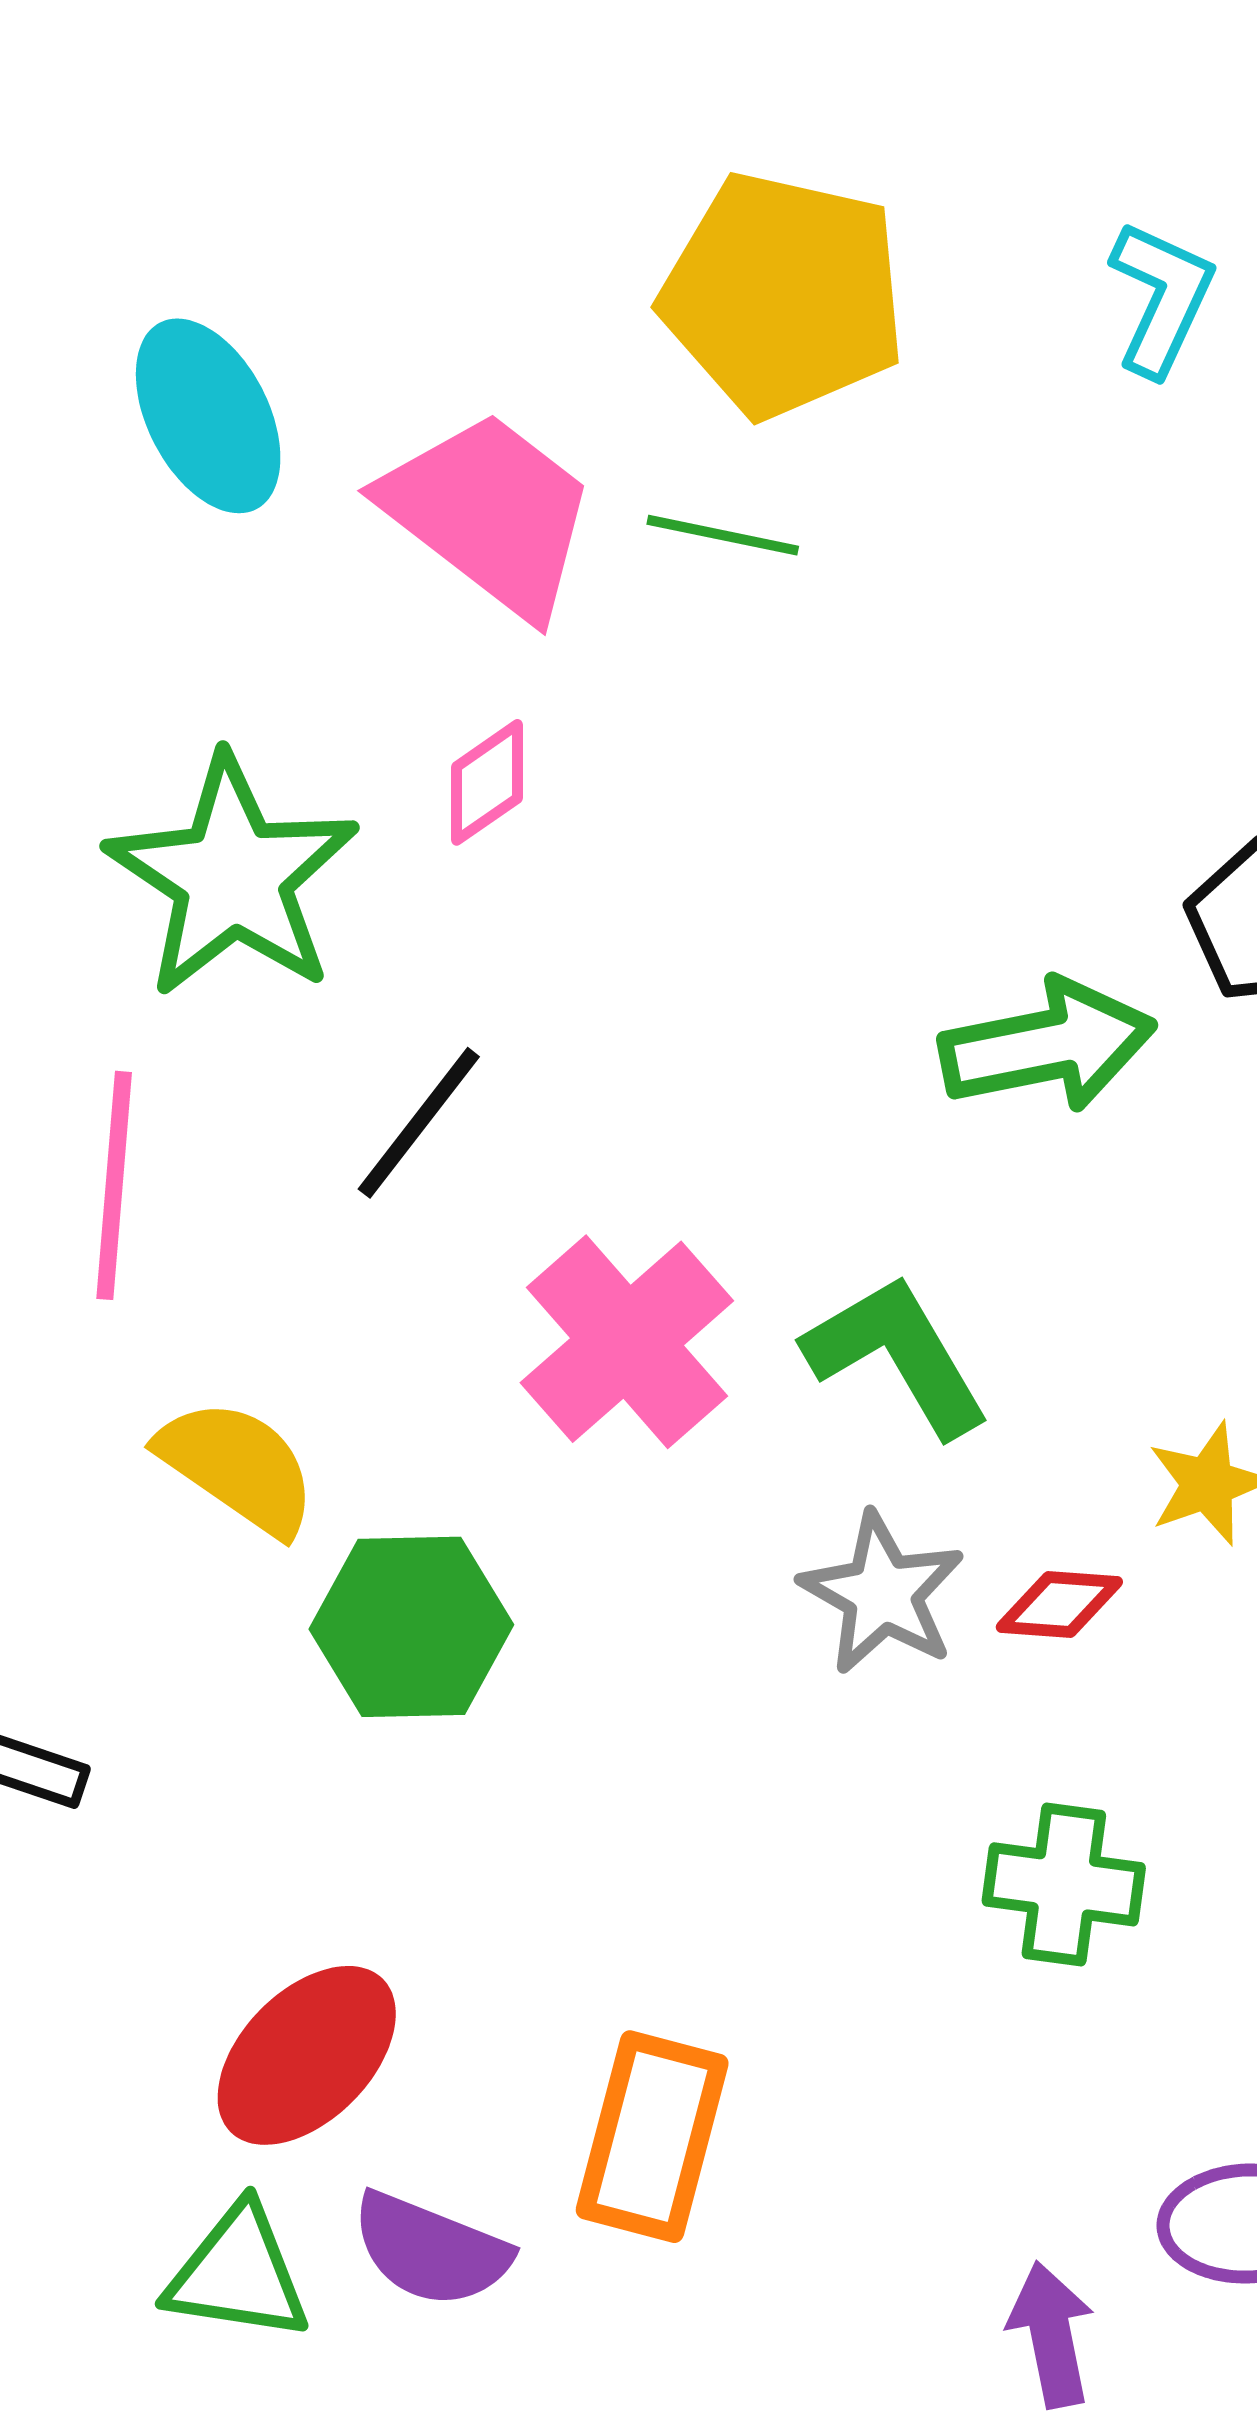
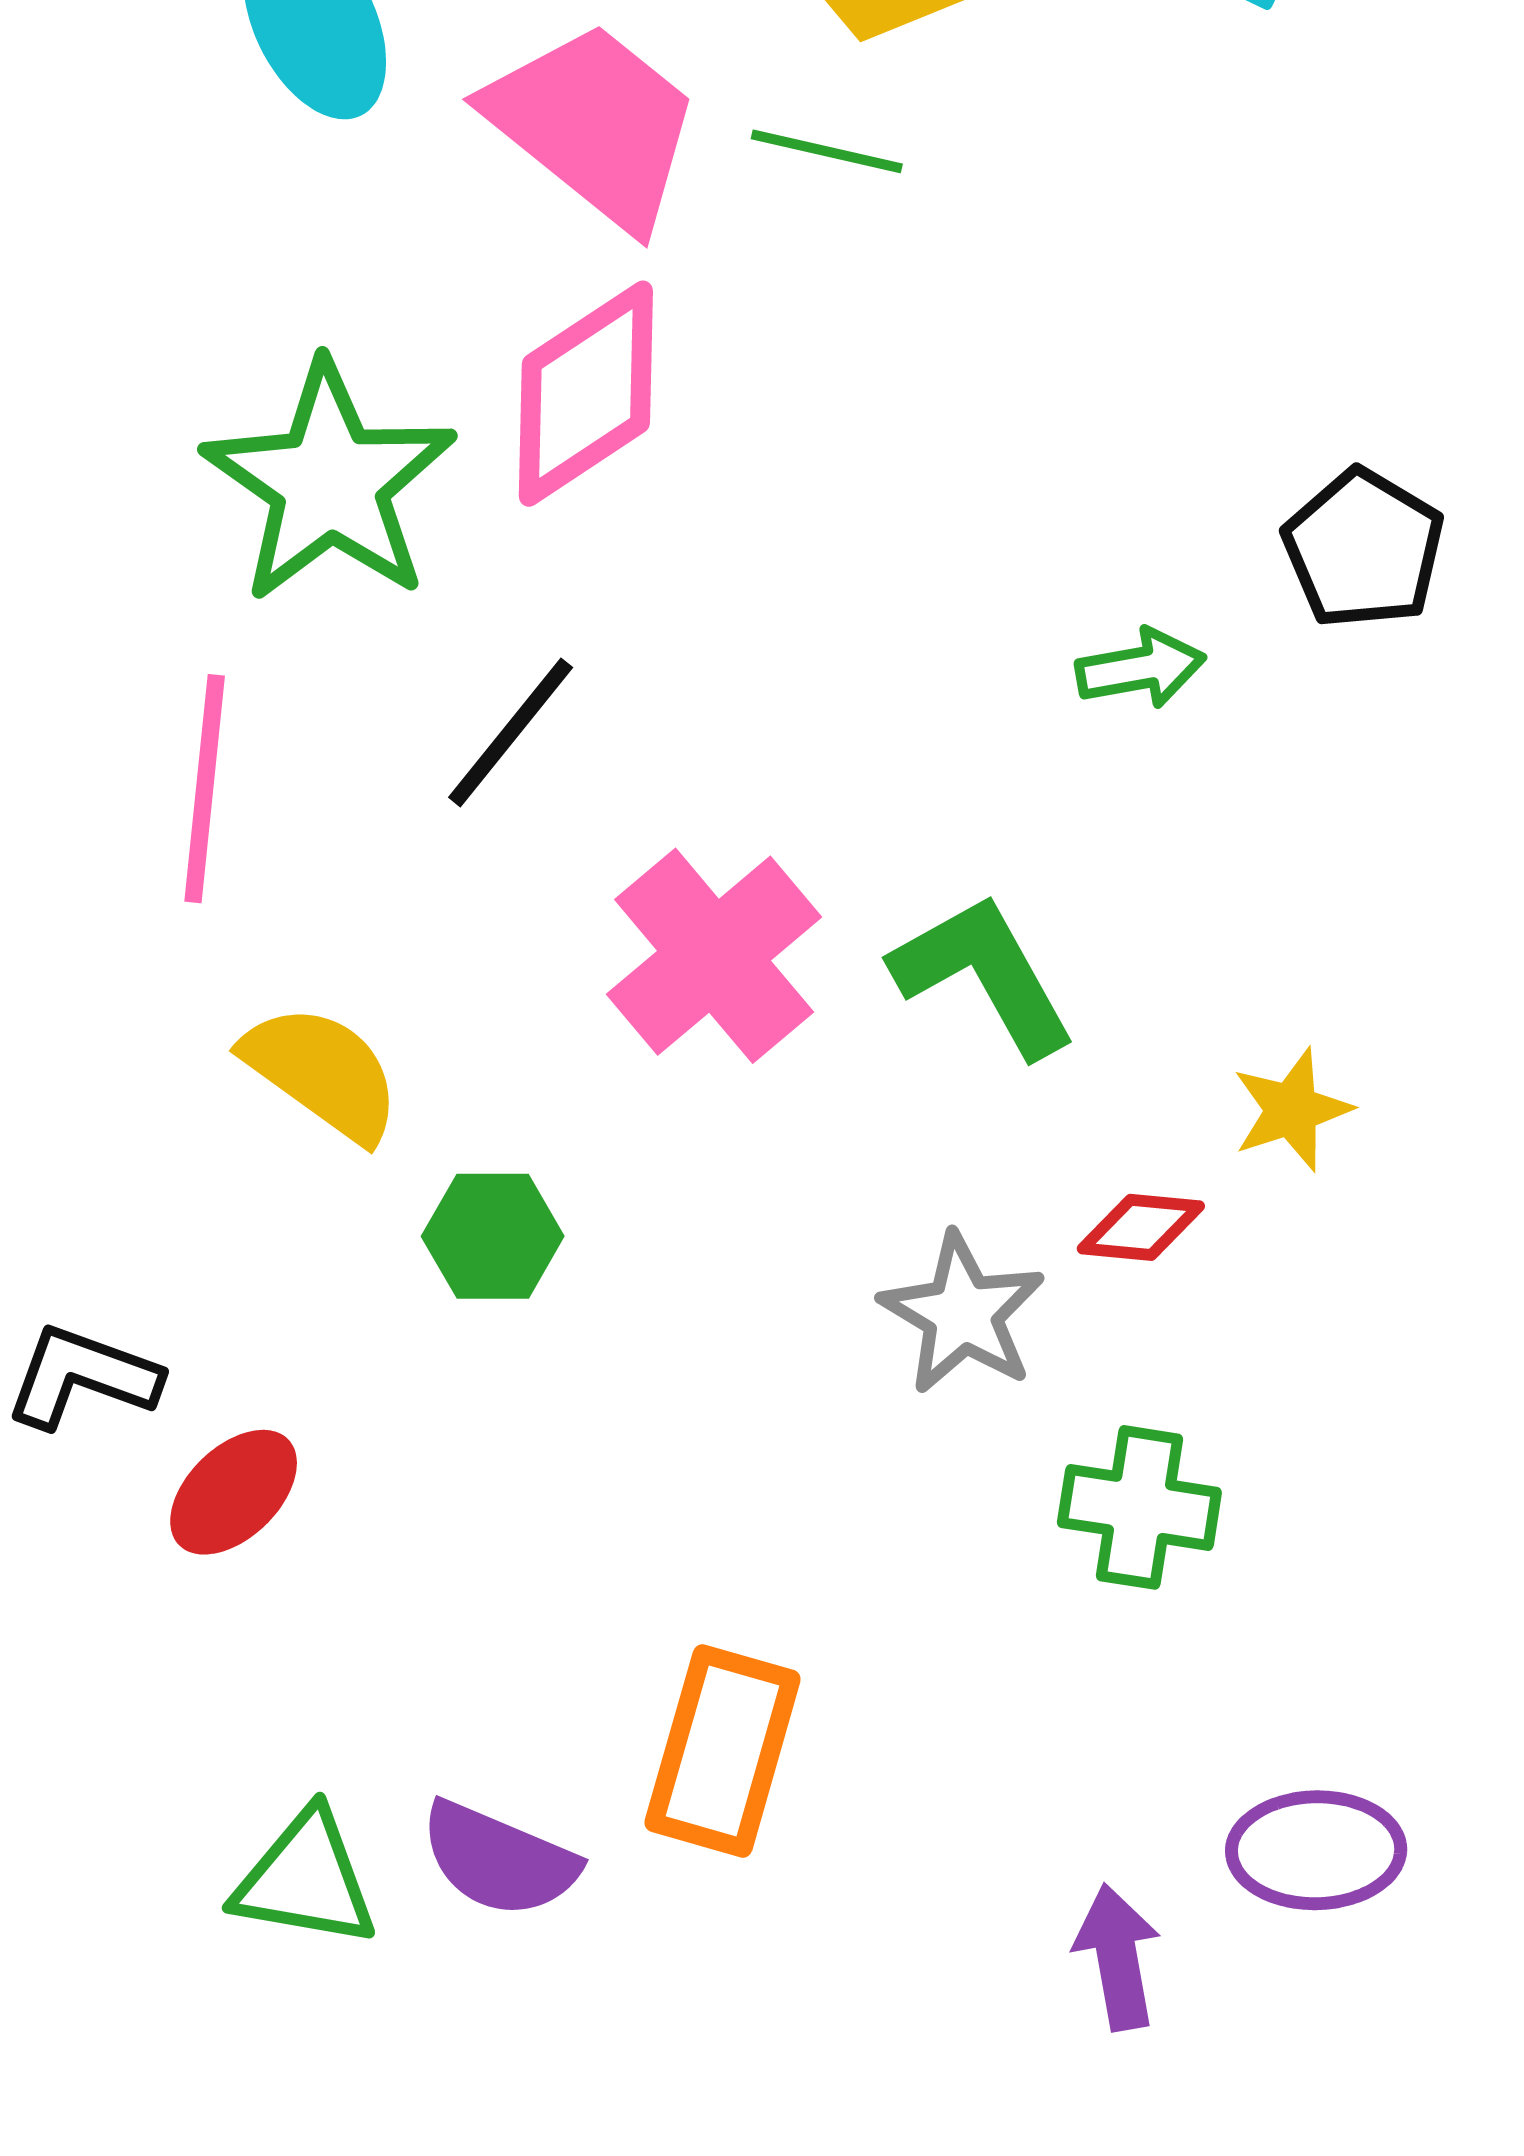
pink diamond: (487, 782) -> (586, 394), size x1.8
green arrow: (1047, 1046) -> (1141, 668), size x0.6
gray star: (882, 1593) -> (962, 1314), moved
green hexagon: (411, 1627) -> (493, 1236), size x0.7
red ellipse: (307, 2055) -> (234, 1492), moved, size x0.7

